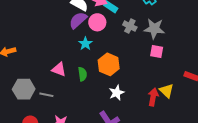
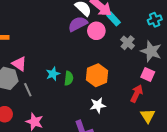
cyan star: (85, 44) -> (53, 74), moved
pink triangle: (59, 69) -> (19, 64), moved
gray line: (46, 95) -> (28, 90), turned 40
red arrow: (153, 97) -> (137, 93), moved

